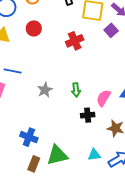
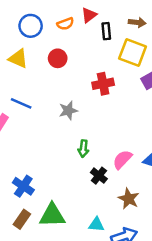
gray star: (45, 90) -> (68, 110), moved
green arrow: (76, 90) -> (83, 149), moved
black cross: (88, 115) -> (99, 176), turned 32

